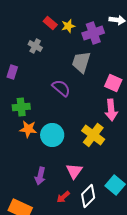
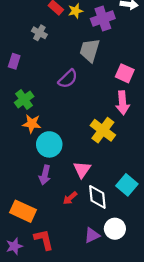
purple semicircle: (61, 88) -> (68, 79), turned 96
green cross: (21, 107) -> (24, 100), turned -30
cyan circle: (52, 135) -> (49, 144), moved
white diamond: (88, 196) -> (97, 197), turned -50

